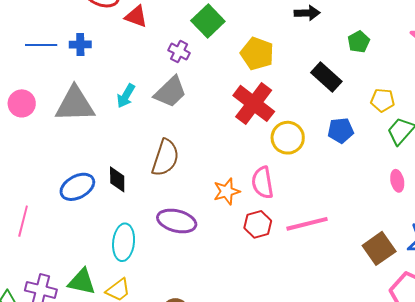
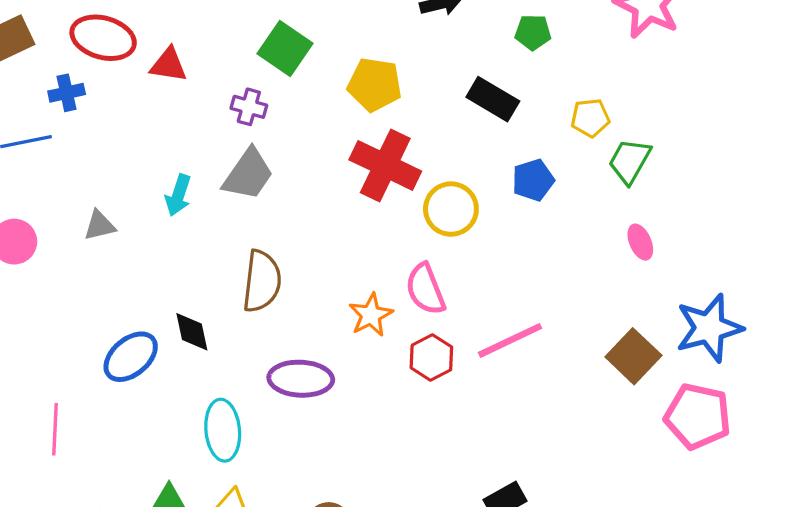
green pentagon: (359, 42) -> (533, 32), turned -30
blue cross: (80, 45) -> (67, 93), moved
gray triangle: (75, 104) -> (100, 225), size x0.5

